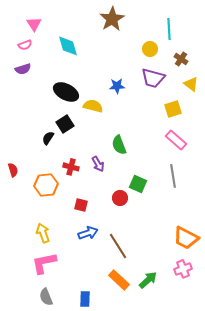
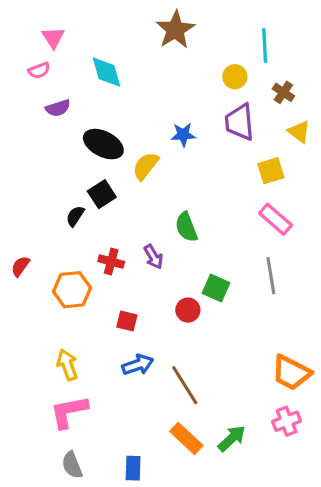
purple semicircle: (23, 69) -> (58, 108), moved
purple trapezoid: (153, 78) -> (240, 122), turned 70
yellow semicircle: (93, 106) -> (146, 166), turned -66
red semicircle: (13, 170) -> (20, 266), turned -128

